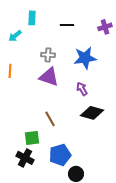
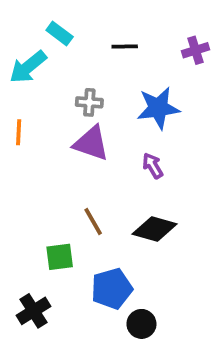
cyan rectangle: (32, 18) -> (60, 34), turned -56
cyan arrow: (15, 36) -> (28, 67), size x1.5
black diamond: (92, 113) -> (155, 229), moved
black cross: (25, 158) -> (34, 311), moved, turned 30

